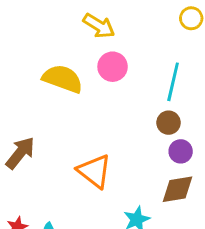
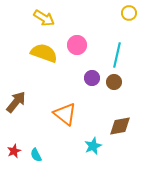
yellow arrow: (99, 26) -> (44, 18), moved
purple circle: (181, 151) -> (92, 78), moved

